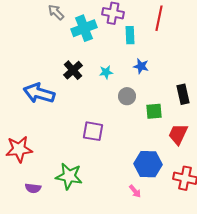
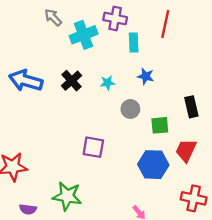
blue arrow: (39, 93) -> (26, 81), moved
blue hexagon: (148, 164) -> (153, 165), moved

